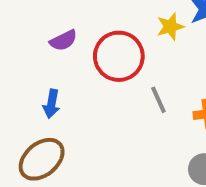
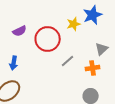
gray line: (158, 100) -> (68, 61), turned 72

